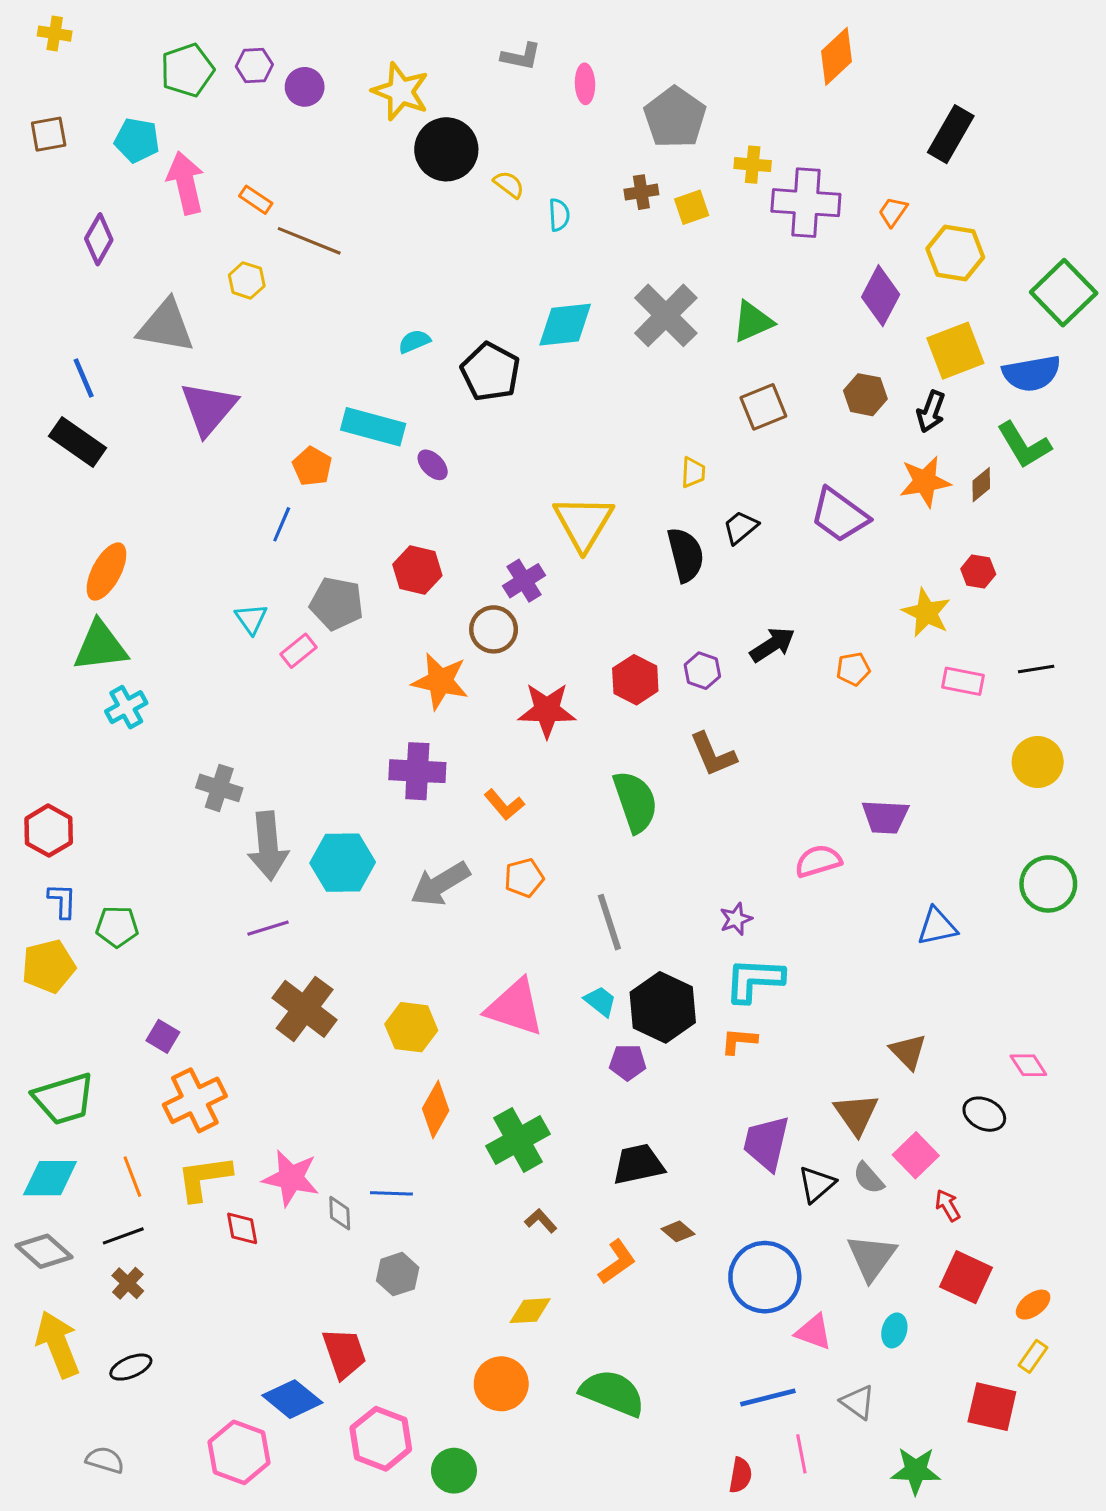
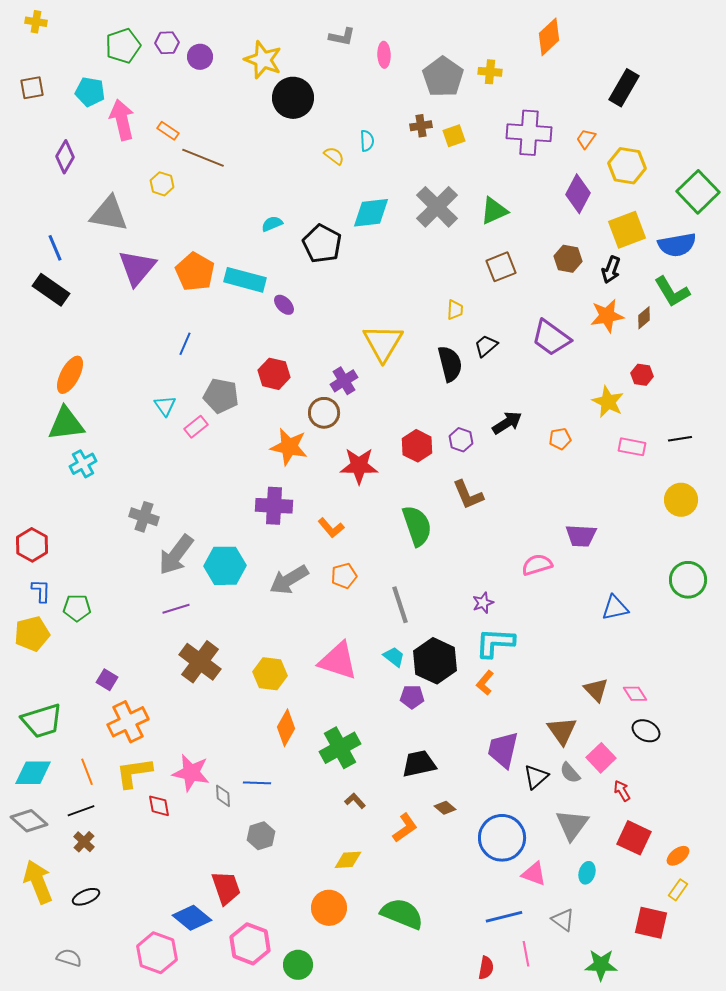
yellow cross: (753, 165) -> (490, 72), moved
yellow semicircle: (509, 184) -> (334, 156), moved
orange pentagon: (312, 466) -> (195, 272), moved, size x1.5
gray arrow: (268, 846) -> (176, 555), turned 42
orange L-shape: (739, 1041) -> (485, 683), turned -55
pink diamond: (1028, 1065) -> (635, 694), moved

